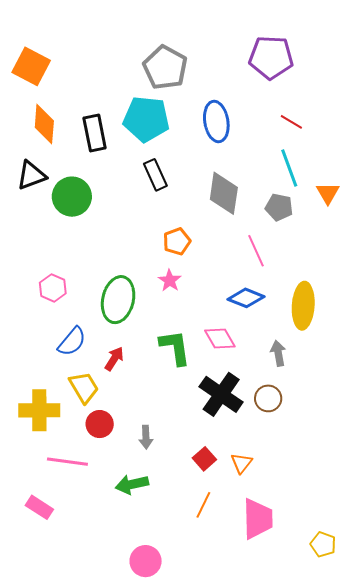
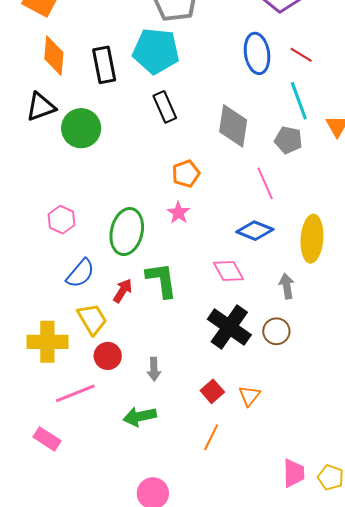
blue ellipse: (216, 121) -> (257, 53), moved
green L-shape: (175, 347) -> (162, 280), moved
pink line: (67, 462) -> (75, 393), turned -30
pink trapezoid: (258, 519) -> (294, 473), moved, size x0.7

